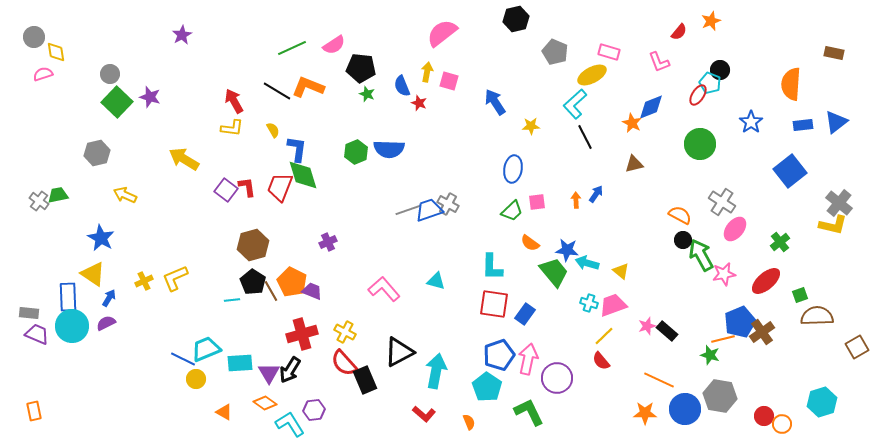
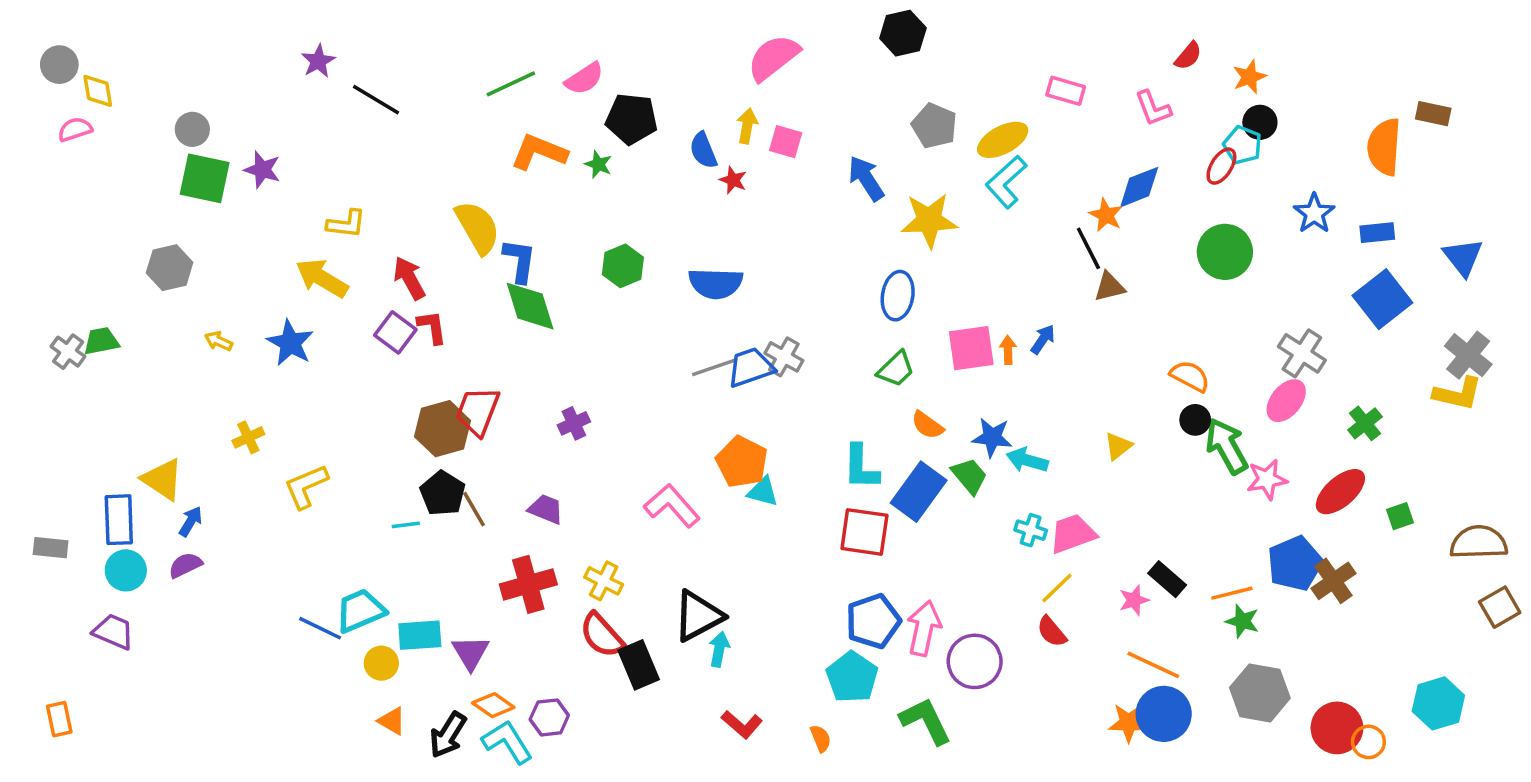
orange star: (711, 21) -> (1249, 77), moved
gray pentagon: (555, 52) -> (934, 126), moved
brown rectangle: (834, 53) -> (1433, 114), moved
yellow ellipse: (592, 75) -> (1003, 140), moved
black line: (277, 91) -> (376, 100), moved
green star: (367, 94) -> (598, 164), moved
red arrow: (234, 101) -> (409, 278), moved
green square: (117, 102) -> (205, 178), turned -32
blue triangle: (836, 122) -> (1463, 257), moved, turned -30
blue rectangle: (803, 125) -> (1377, 233), moved
yellow star: (531, 126) -> (929, 220), size x1.8
yellow L-shape: (232, 128) -> (346, 224), moved
yellow semicircle: (273, 130) -> (478, 227), size x2.0
black line: (585, 137) -> (1088, 248), moved
blue semicircle: (389, 149) -> (716, 283), moved
red trapezoid: (280, 187) -> (478, 411), moved
yellow arrow: (125, 195) -> (219, 341), size x0.7
pink square: (537, 202) -> (971, 348), moved, size x1.6
gray cross: (722, 202) -> (1302, 353), moved
blue star: (101, 238) -> (290, 343), moved
yellow triangle: (621, 271) -> (1118, 446), moved, turned 42
green trapezoid: (554, 272) -> (969, 476), size x0.7
yellow cross: (144, 281) -> (248, 437), moved
orange pentagon: (292, 282) -> (742, 462), moved
blue rectangle: (525, 314) -> (919, 492), moved, size x1.5
brown semicircle: (817, 316) -> (1479, 542), moved
cyan circle: (72, 326) -> (126, 570), size x0.7
pink star: (647, 326) -> (1134, 600), moved
purple trapezoid: (37, 334) -> (114, 632), moved
orange line: (723, 339) -> (1232, 593), moved
black arrow: (290, 370) -> (448, 735), moved
cyan arrow: (436, 371) -> (719, 649), moved, size x0.6
yellow circle: (196, 379) -> (381, 663), moved
orange diamond: (265, 403) -> (493, 705), moved
blue circle: (685, 409) -> (1164, 714), moved
red circle: (764, 416) -> (1337, 728), size x1.5

